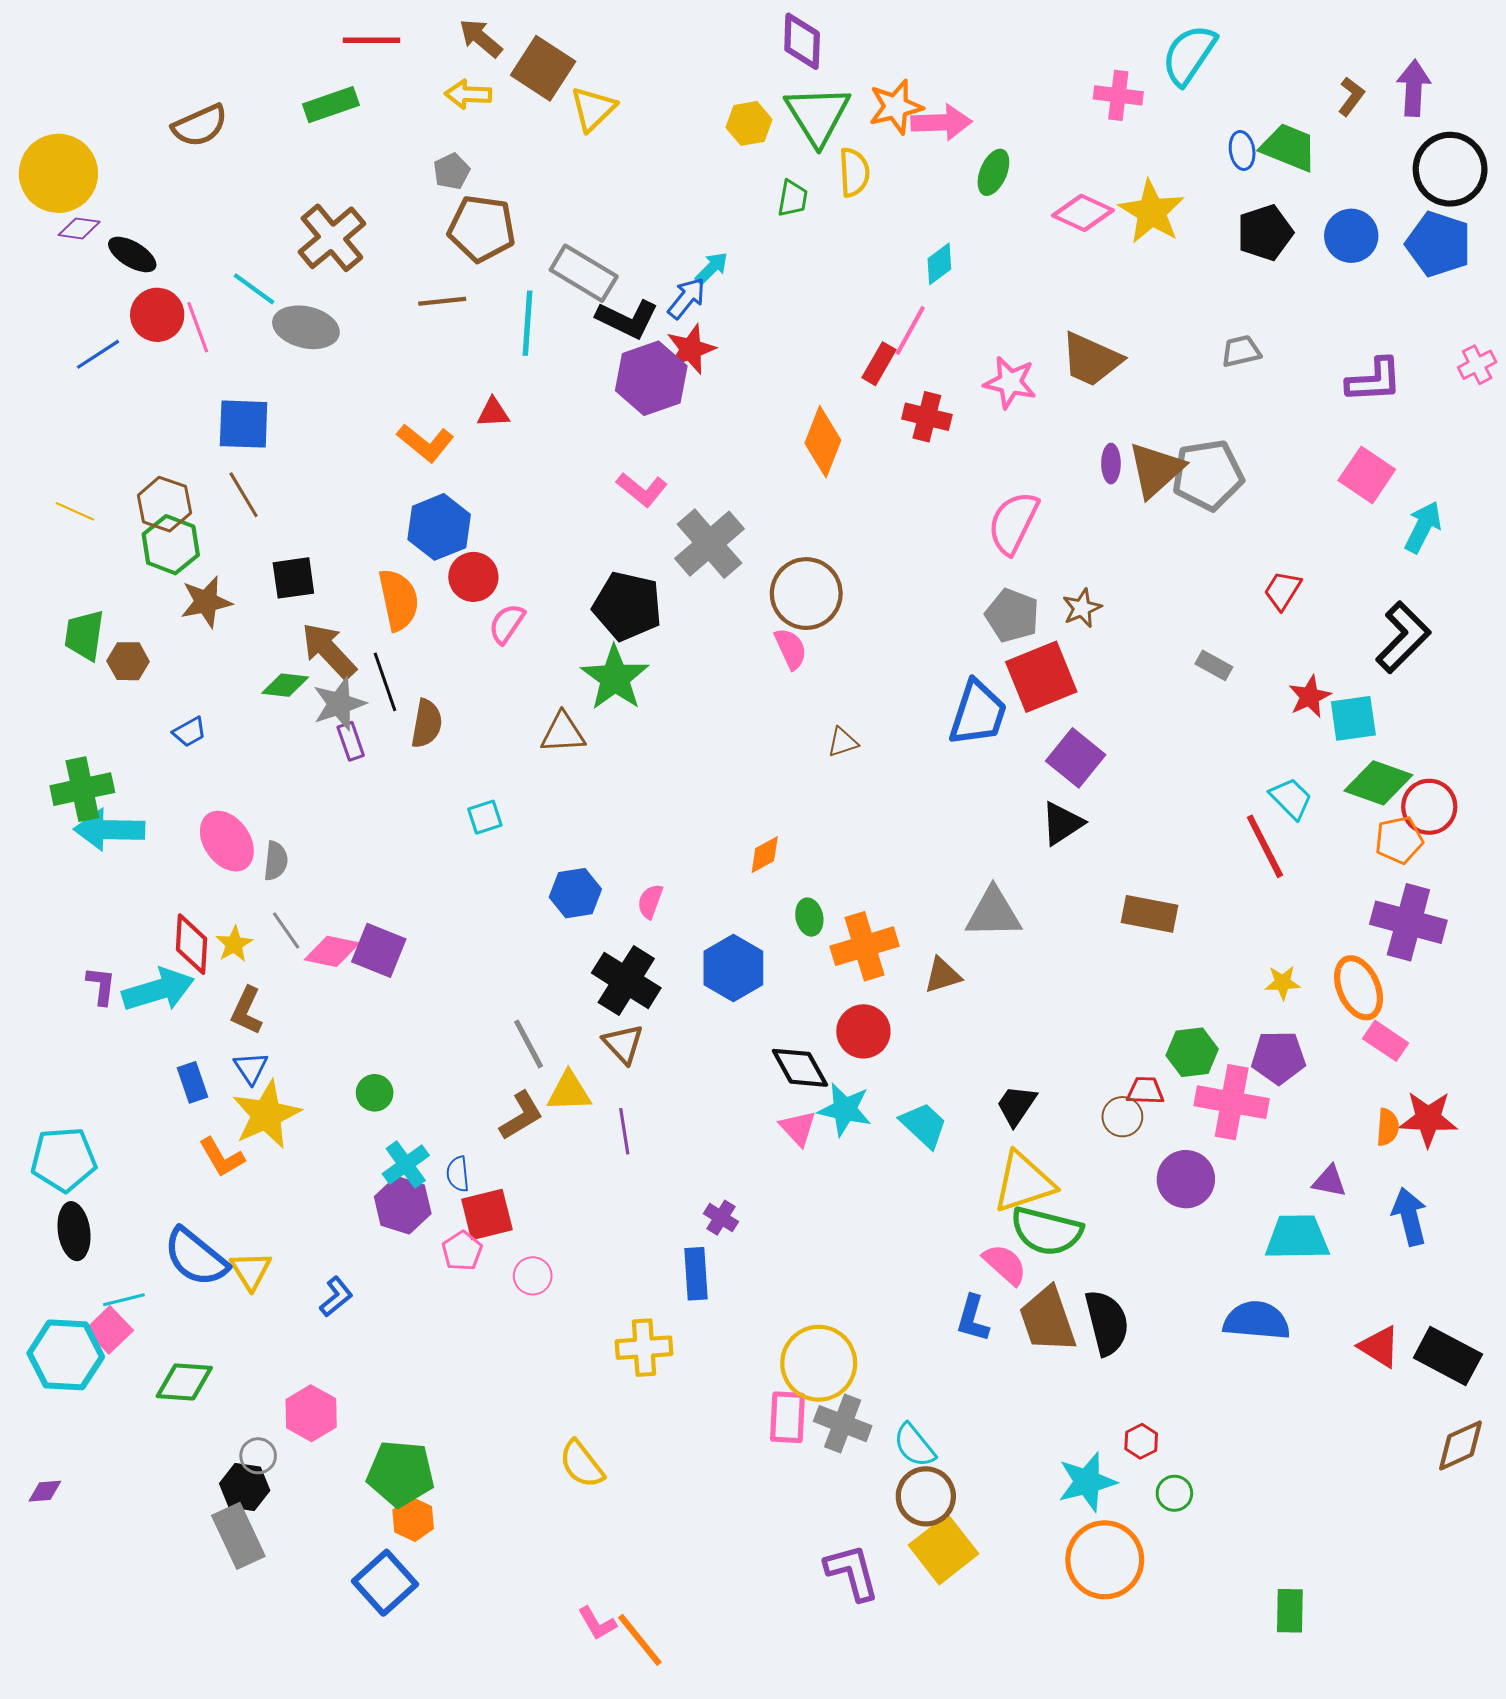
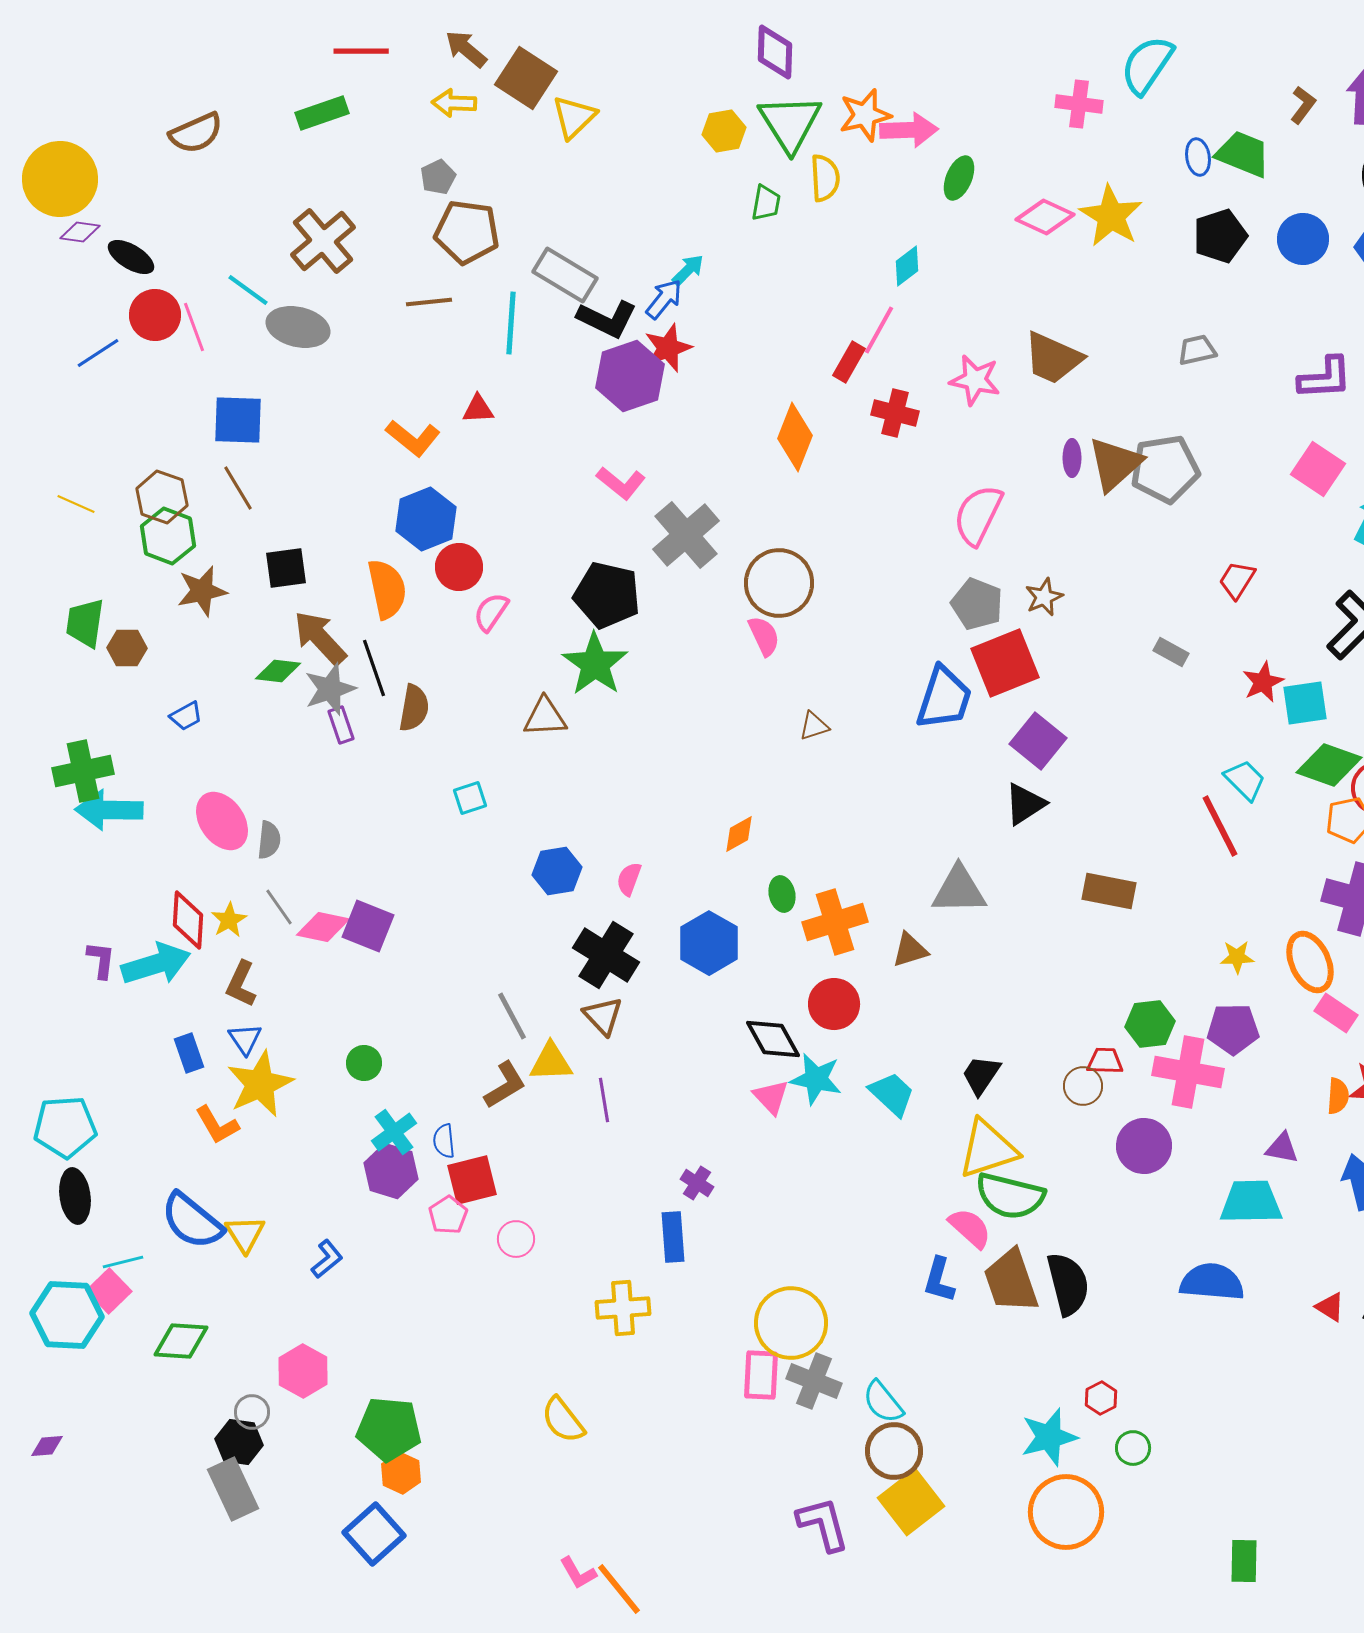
red triangle: (1379, 1347) -> (1330, 1307), size x0.7

